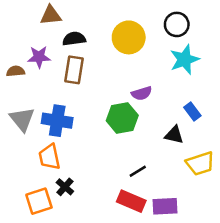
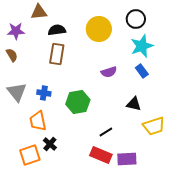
purple star: (39, 57) -> (16, 31), moved
brown semicircle: (16, 71) -> (12, 55), turned 64
blue rectangle: (192, 112) -> (142, 71), moved
green hexagon: (122, 118) -> (78, 102), moved
blue cross: (57, 121) -> (44, 93), size x0.6

